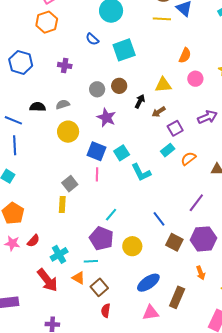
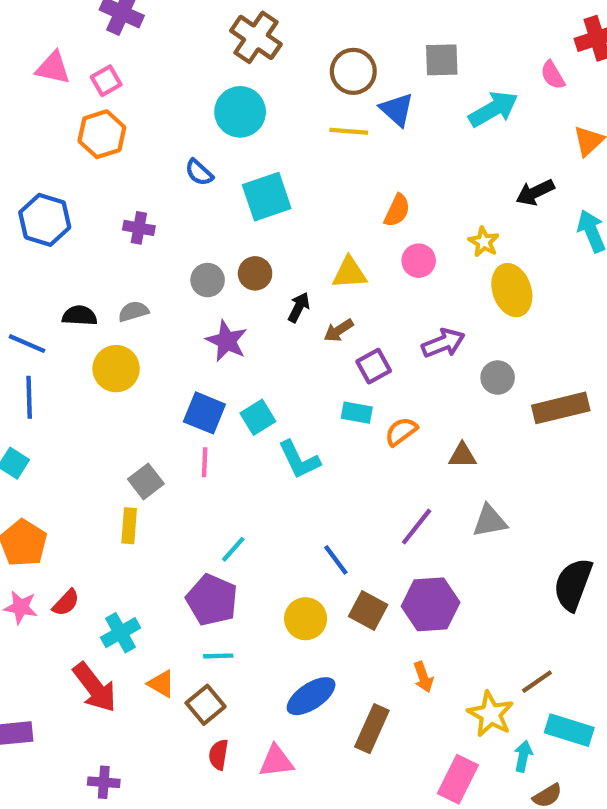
yellow circle: (68, 132) -> (116, 369), moved
cyan rectangle: (168, 150) -> (357, 413), turned 48
yellow circle: (132, 246) -> (306, 619), moved
cyan line: (91, 261) -> (218, 656), moved
pink triangle: (151, 313) -> (276, 761), moved

